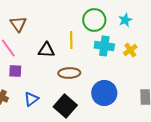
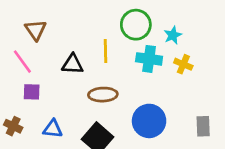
cyan star: (125, 20) -> (173, 35), moved
yellow cross: (130, 50) -> (183, 64), turned -32
blue triangle: (31, 99) -> (53, 129), turned 42

